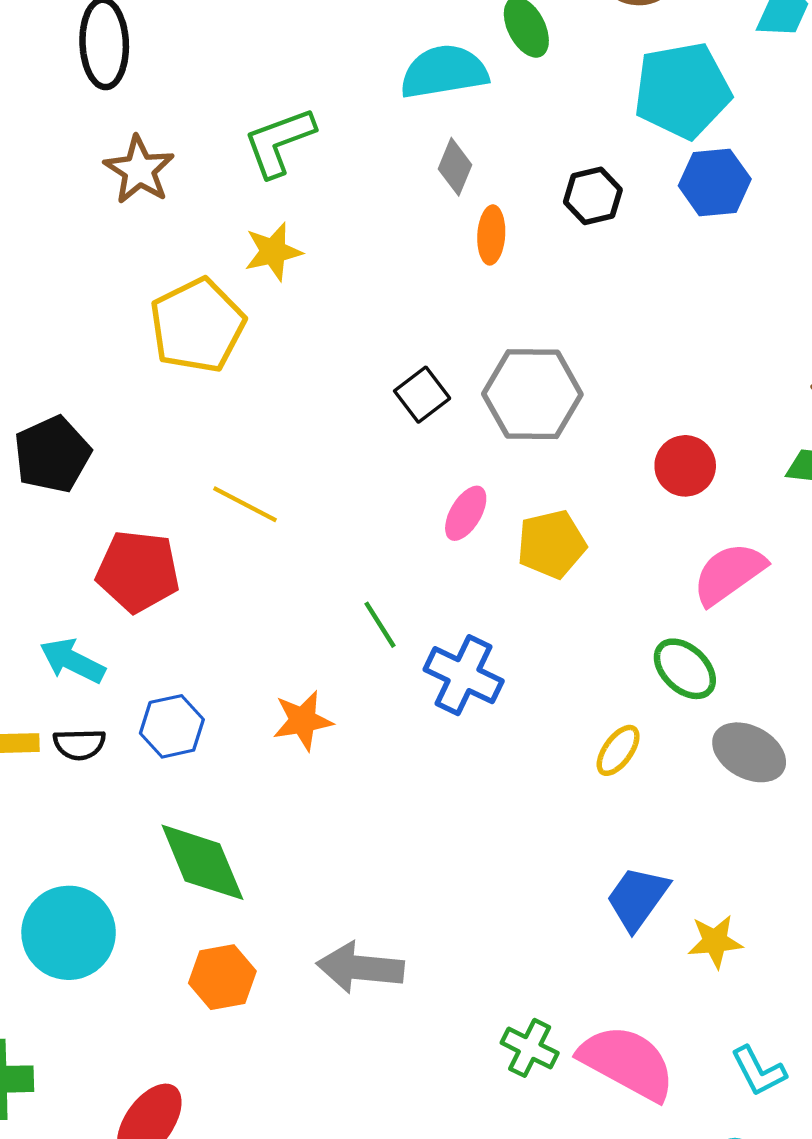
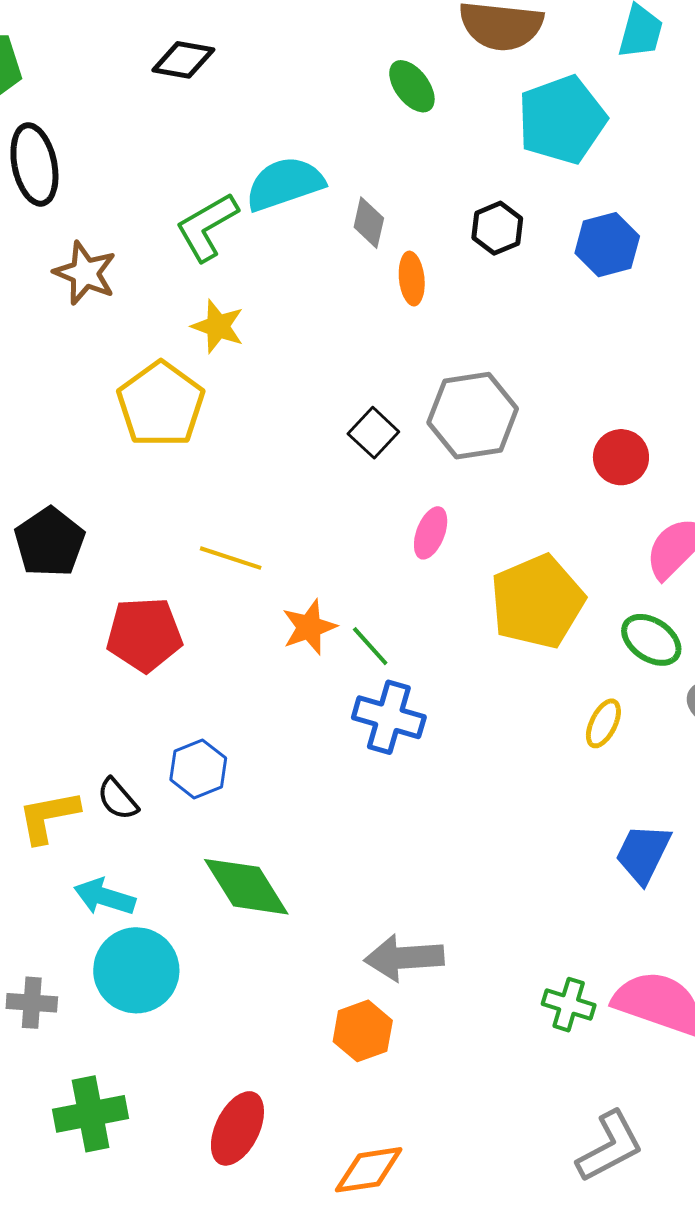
cyan semicircle: (444, 72) -> (285, 184), moved
blue hexagon: (715, 182) -> (607, 245), moved
yellow star: (273, 252) -> (218, 326), turned -30
yellow pentagon: (551, 544) -> (537, 602), moved, size x1.5
cyan arrow: (72, 661) -> (105, 897), moved
blue cross: (464, 675) -> (389, 717), moved
orange star: (303, 721) -> (309, 627), moved
black semicircle: (79, 744) -> (118, 799), turned 60
orange hexagon: (222, 977) -> (363, 1031), moved

